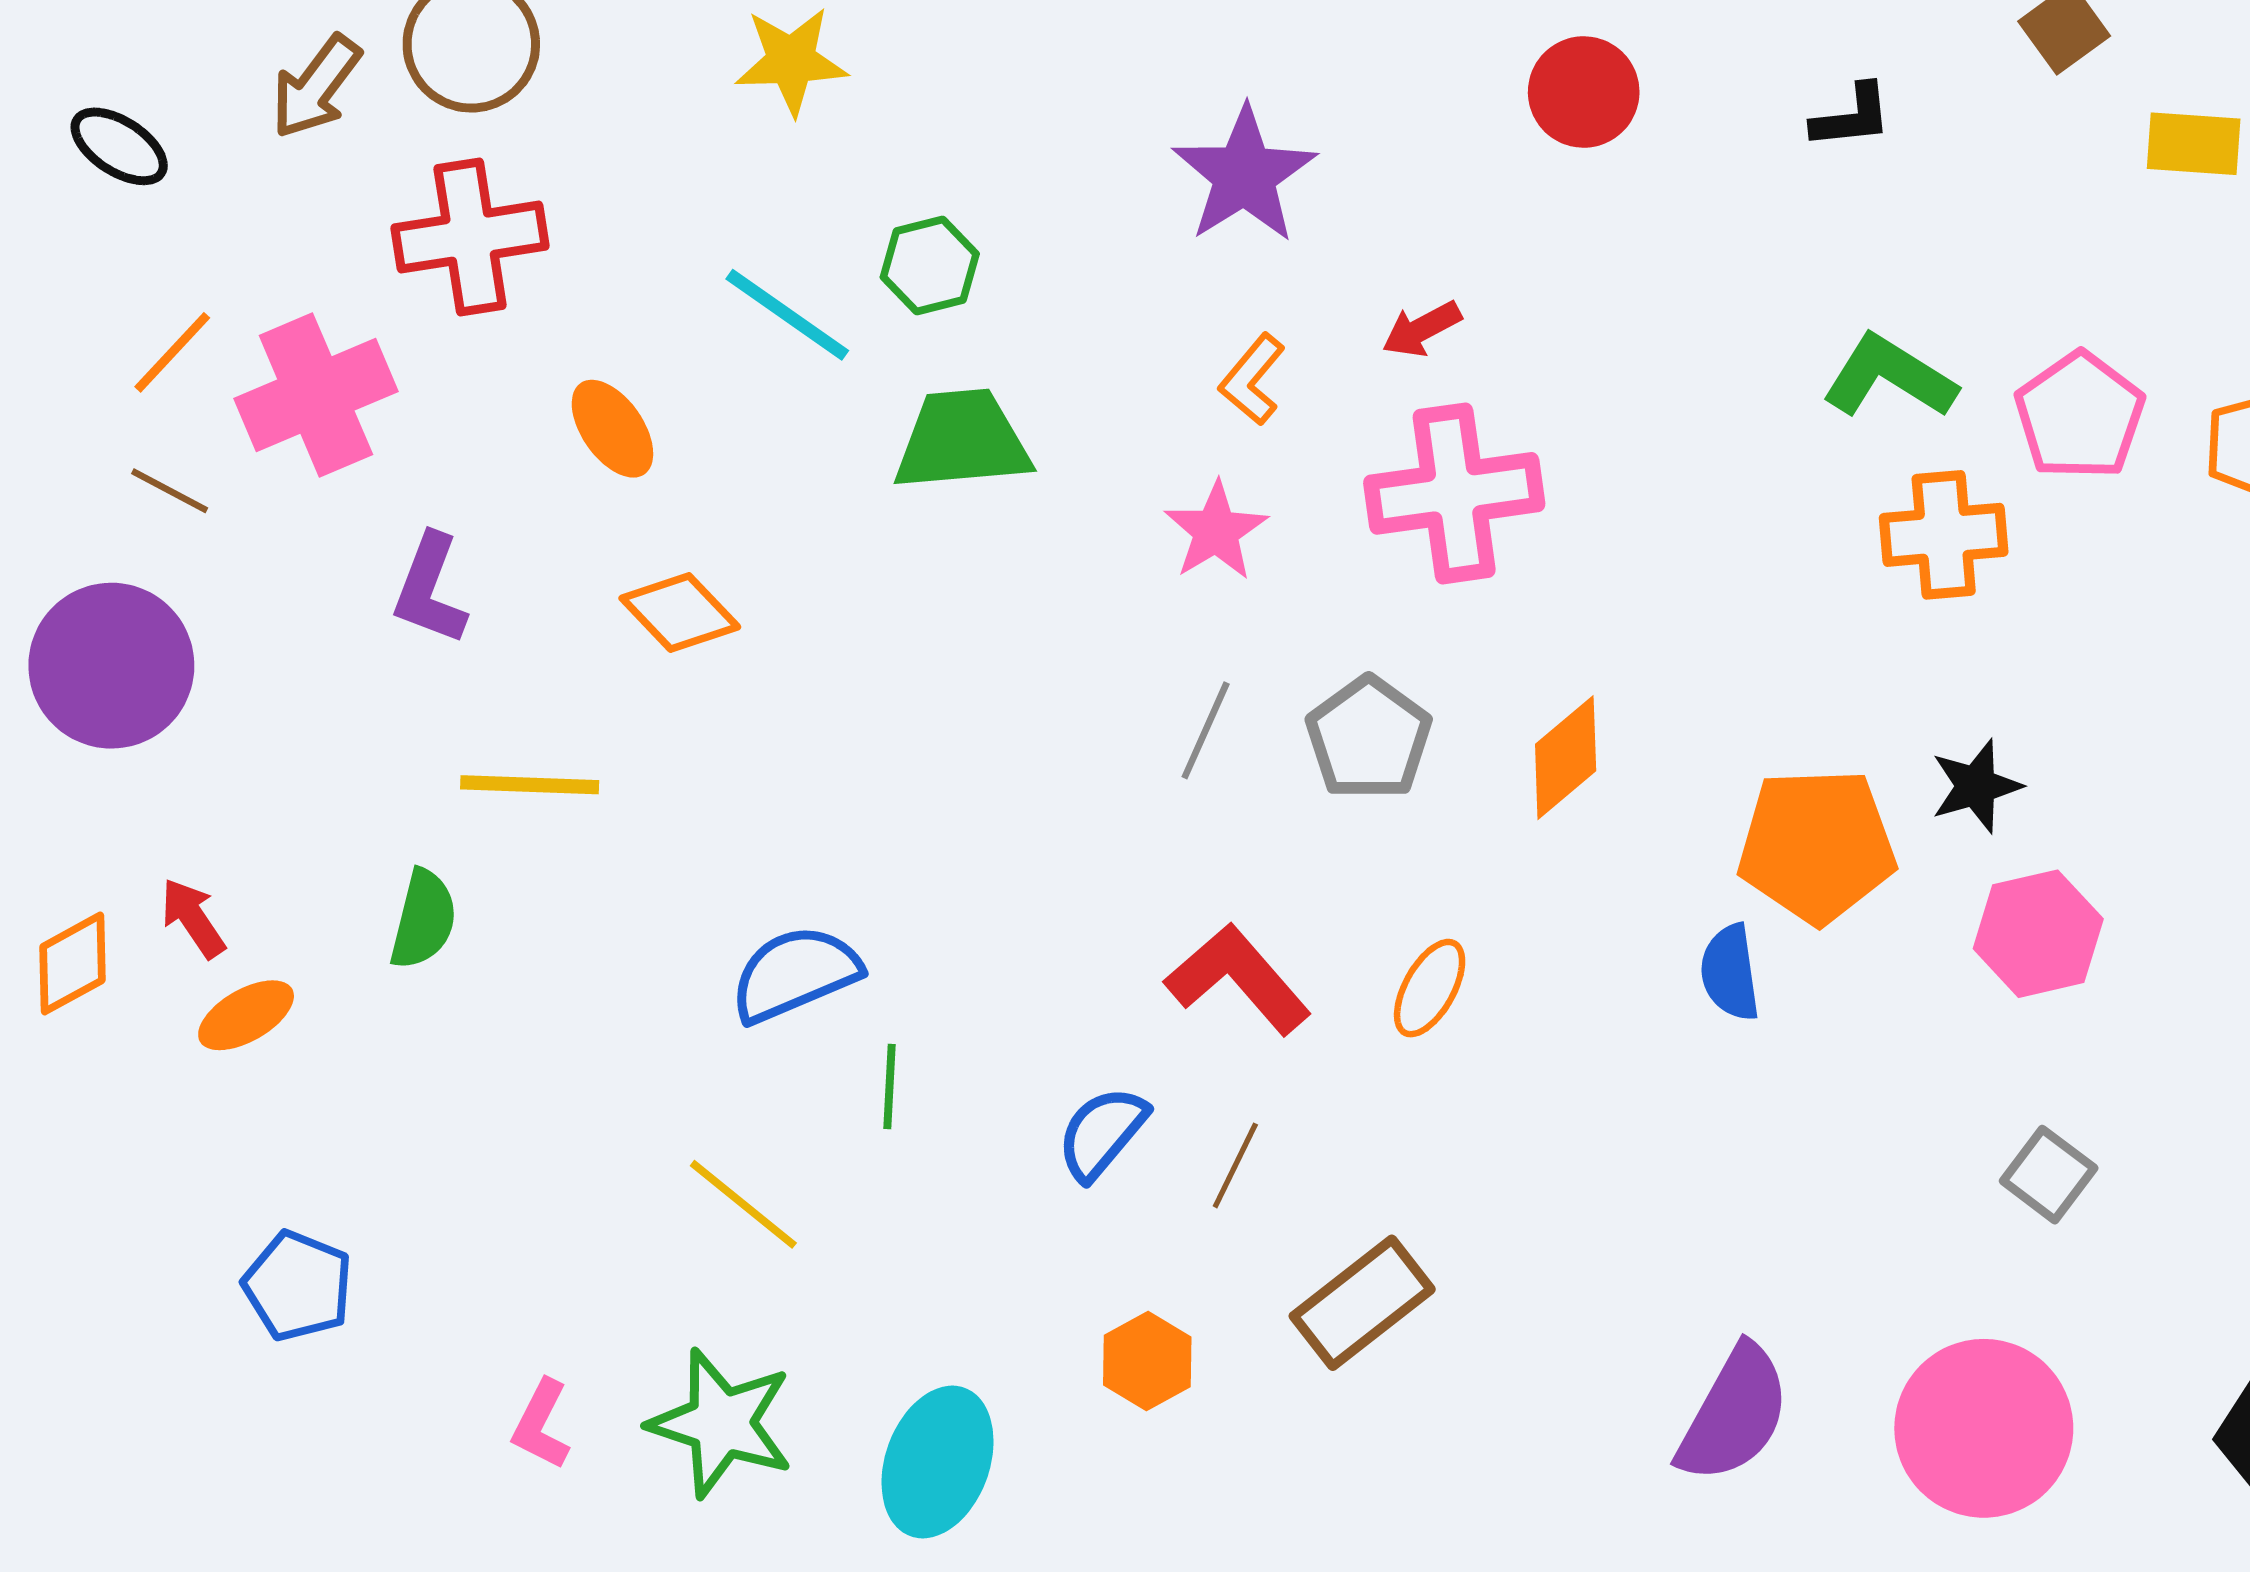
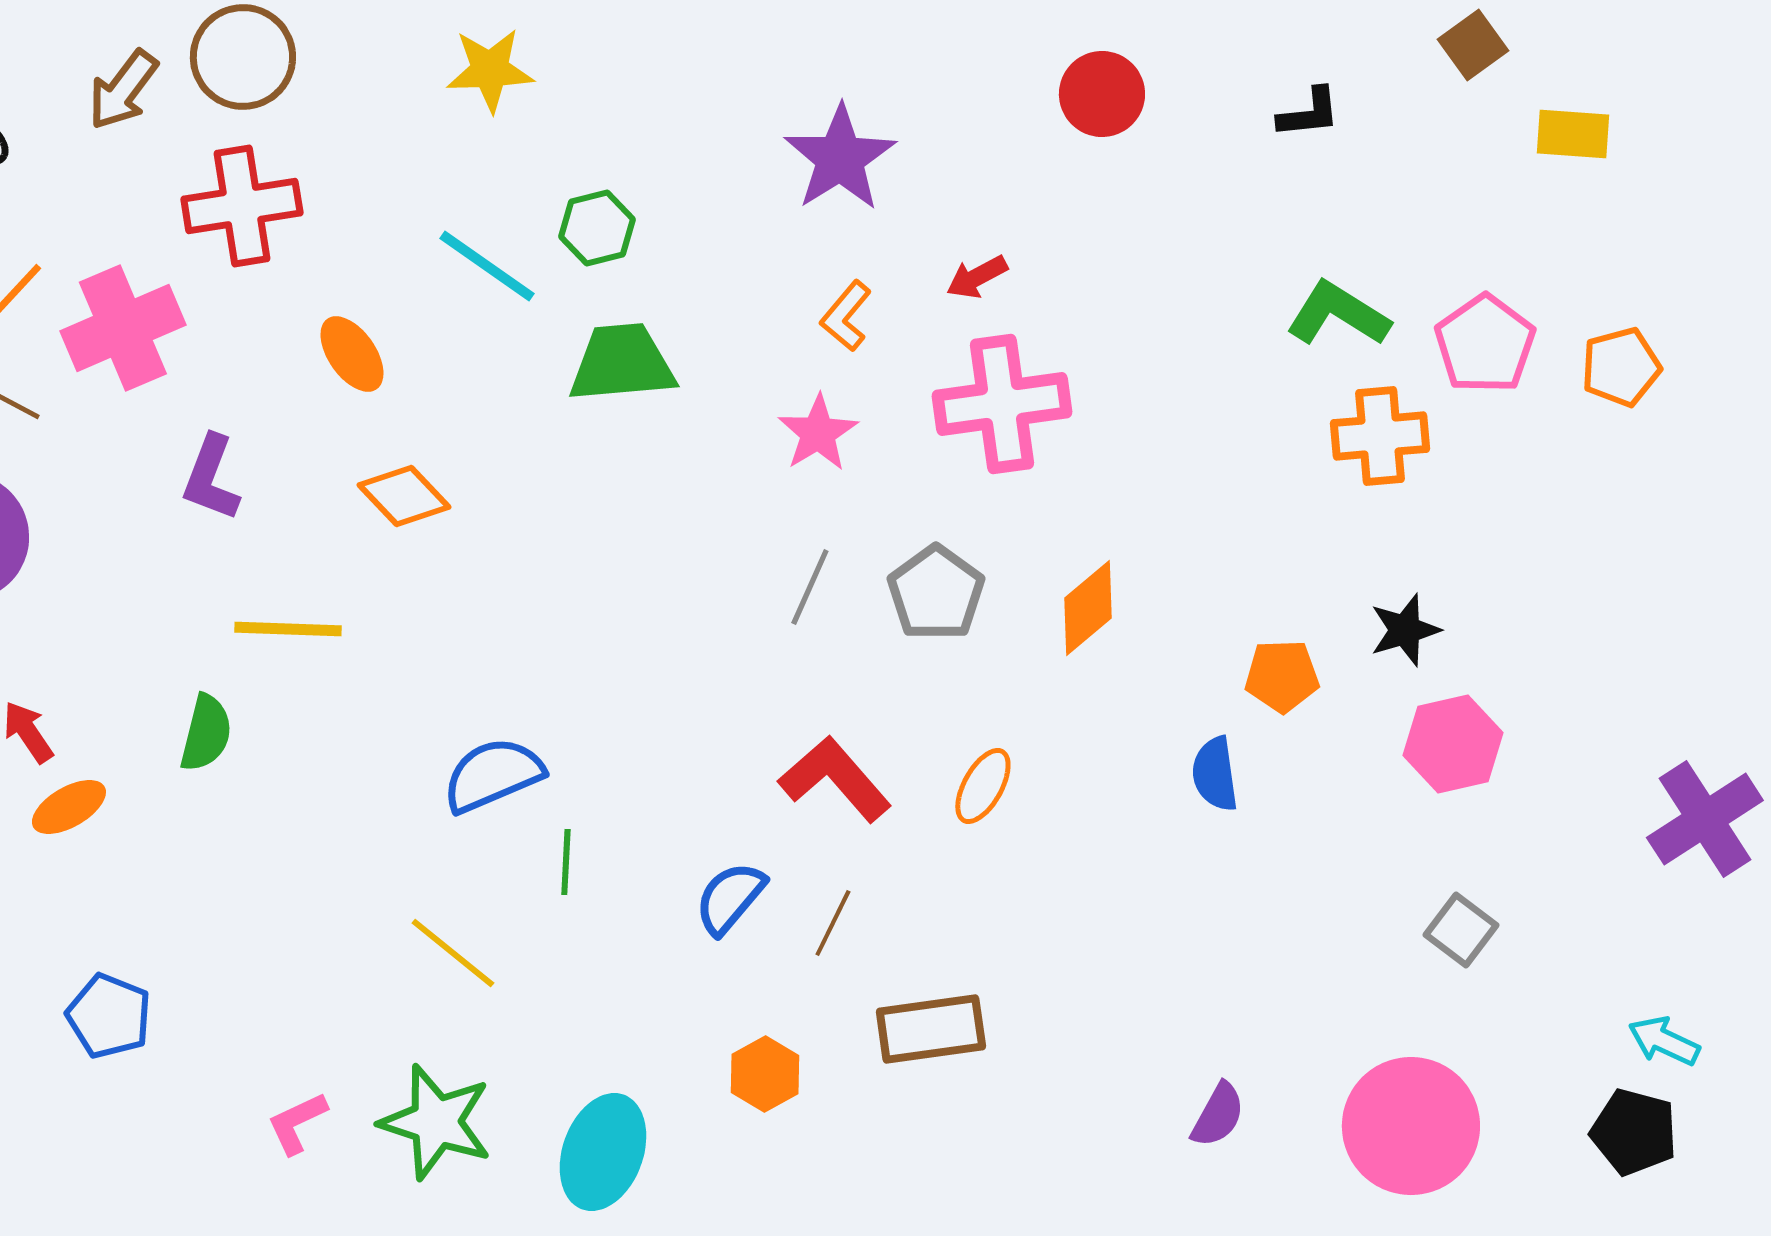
orange pentagon: (1817, 846) -> (1282, 676), size x0.6
brown rectangle: (1362, 1303) -> (931, 1029), turned 30
purple semicircle: (1734, 1414) -> (1218, 1115), size x0.6
pink L-shape: (541, 1424) -> (297, 1123), turned 38

